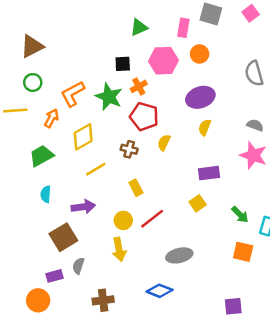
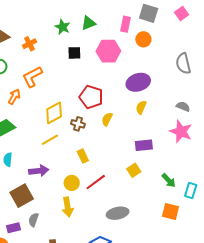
orange circle: (200, 54) -> (143, 39), moved
orange cross: (139, 86) -> (29, 44), moved
green star: (109, 97) -> (63, 27), moved, size x0.7
yellow diamond: (83, 137) -> (54, 113), moved

